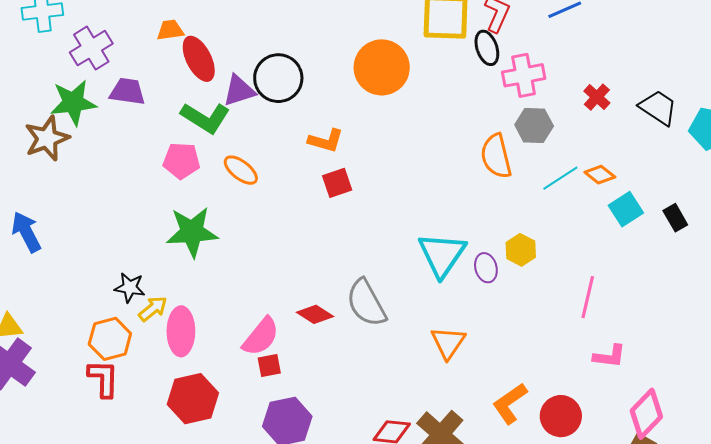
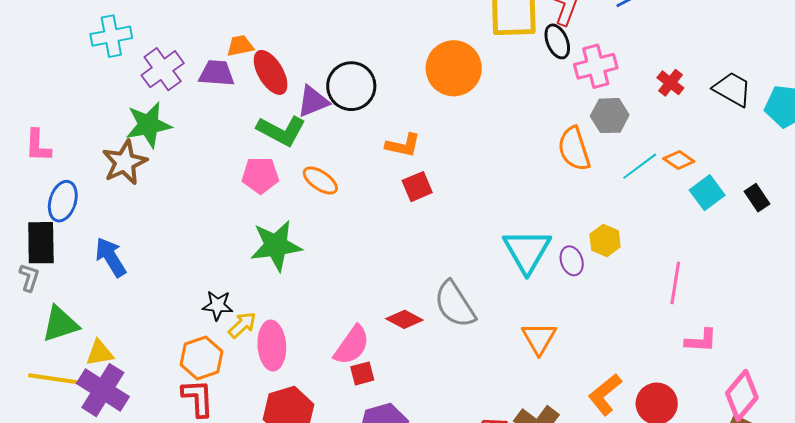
purple trapezoid: (127, 91) -> (217, 73), moved

